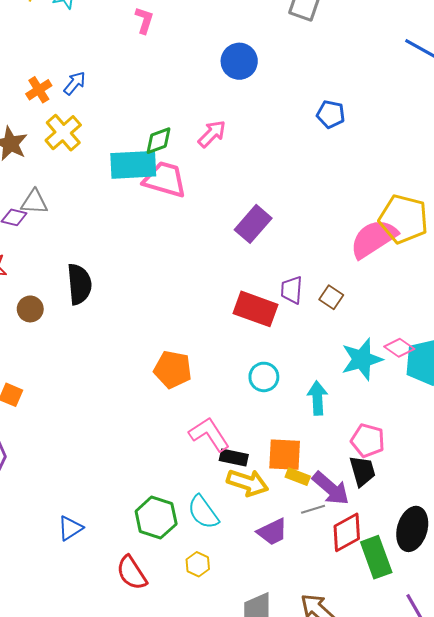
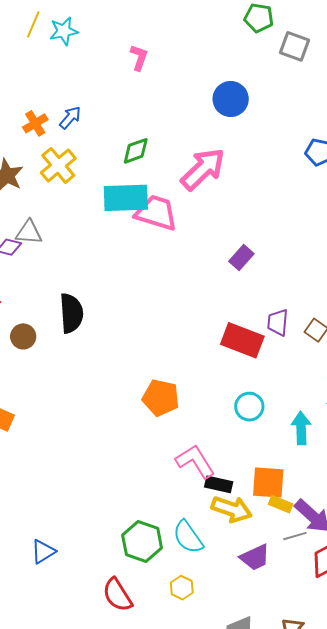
pink arrow: (212, 134) -> (203, 169), size x1.6
green diamond: (159, 141) -> (136, 151), moved
purple rectangle: (253, 224) -> (241, 257), size x0.7
blue triangle: (70, 528) -> (43, 552), moved

